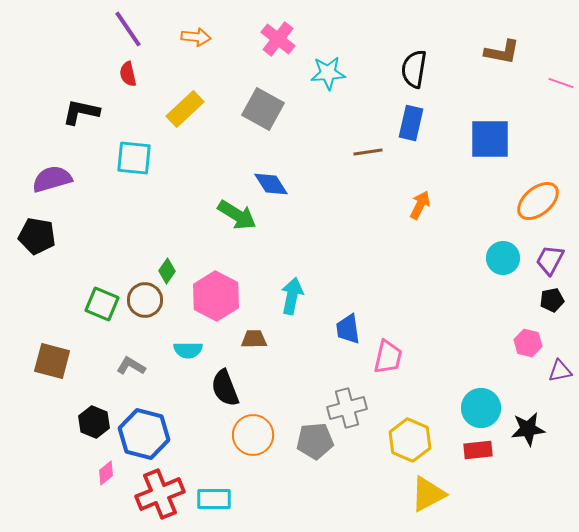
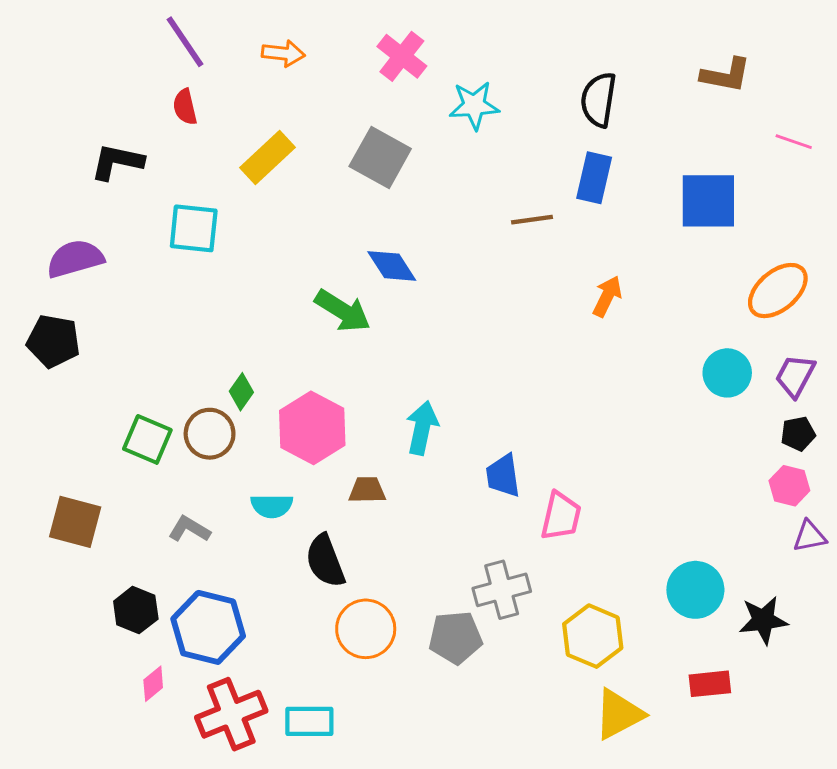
pink line: (561, 83) -> (794, 142), moved
pink hexagon: (528, 343) -> (789, 486), moved
red rectangle: (478, 450) -> (710, 684), moved

